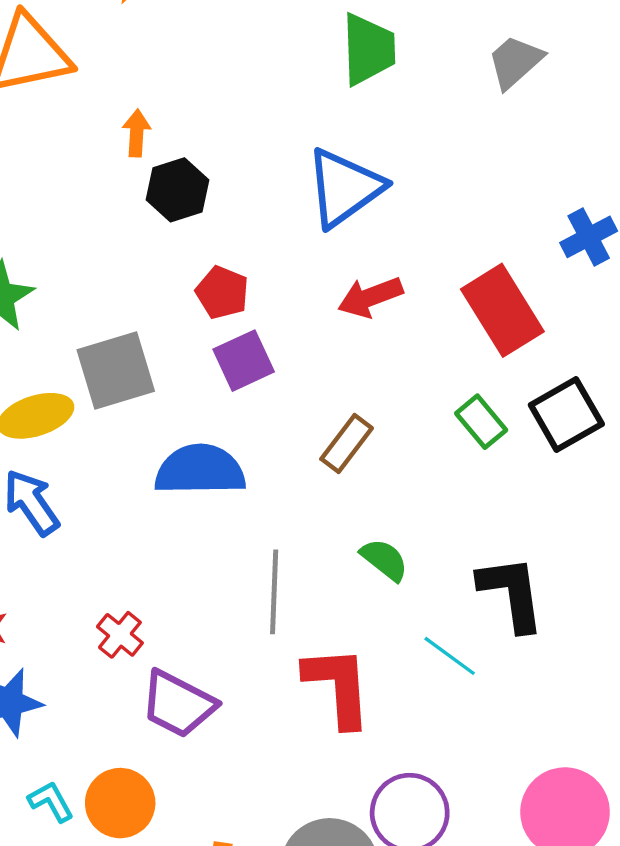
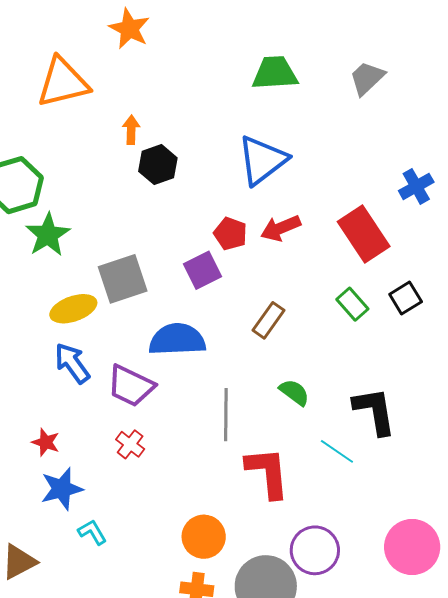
green trapezoid: (368, 49) -> (275, 73), turned -90
red pentagon: (222, 292) -> (230, 234), moved
black square: (566, 414) -> (406, 298), size x0.7
purple trapezoid: (178, 704) -> (131, 386), moved
cyan L-shape: (51, 802) -> (92, 532), moved
orange circle: (120, 803) -> (204, 537), moved

